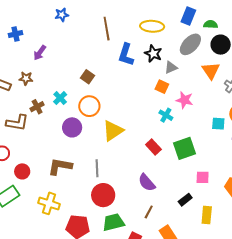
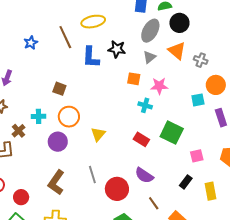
blue star: (62, 15) -> (31, 43), moved
yellow ellipse: (152, 26) -> (93, 22), moved
gray triangle: (171, 67) -> (150, 57), moved
cyan cross: (60, 98) -> (39, 116), turned -32
yellow triangle: (113, 131) -> (98, 134), size x0.7
green square: (185, 148) -> (172, 133), turned -30
brown L-shape: (60, 166) -> (56, 182), turned -50
red circle: (103, 195) -> (117, 189), moved
brown line: (149, 212) -> (154, 203), turned -48

